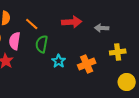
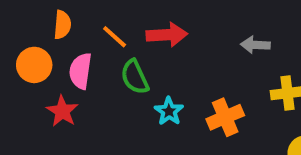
red arrow: (72, 22) -> (167, 35), moved
green semicircle: (42, 44) -> (135, 77), turned -36

